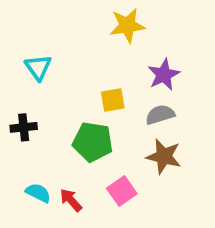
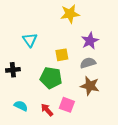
cyan triangle: (38, 67) -> (30, 40), moved
pink square: (122, 191) -> (67, 105), turned -35
red arrow: (71, 200) -> (47, 110), moved

